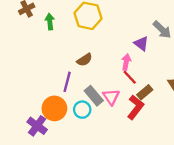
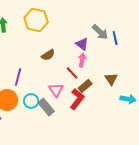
brown semicircle: (85, 60) -> (48, 55), moved
pink arrow: (126, 62) -> (82, 60), moved
gray rectangle: (94, 96) -> (46, 107), moved

